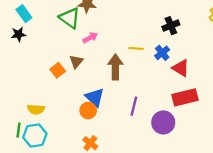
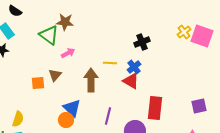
red triangle: (181, 68) -> (131, 81), moved
orange square: (58, 70) -> (38, 83), turned 32
red rectangle: (185, 97) -> (155, 108), turned -70
yellow semicircle: (36, 109) -> (18, 119), turned -77

